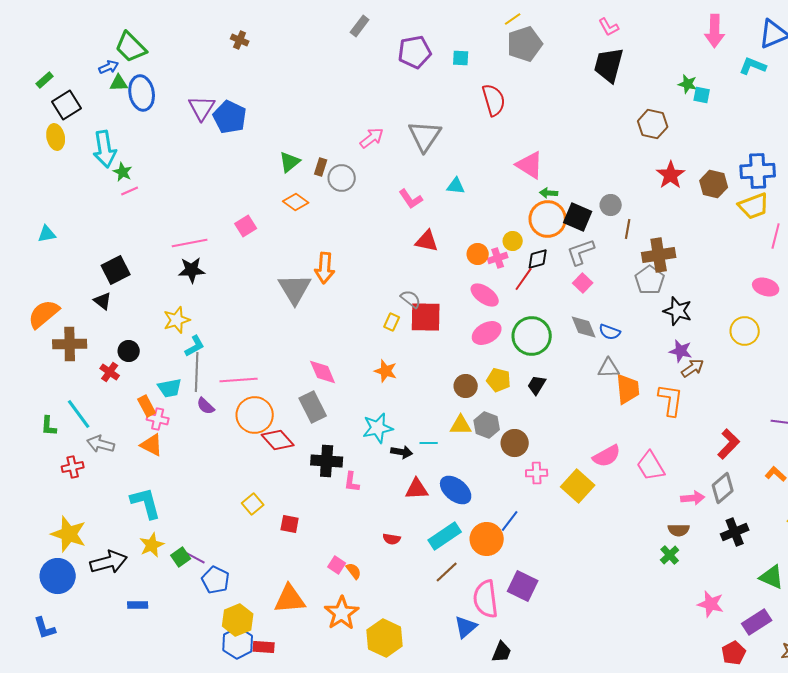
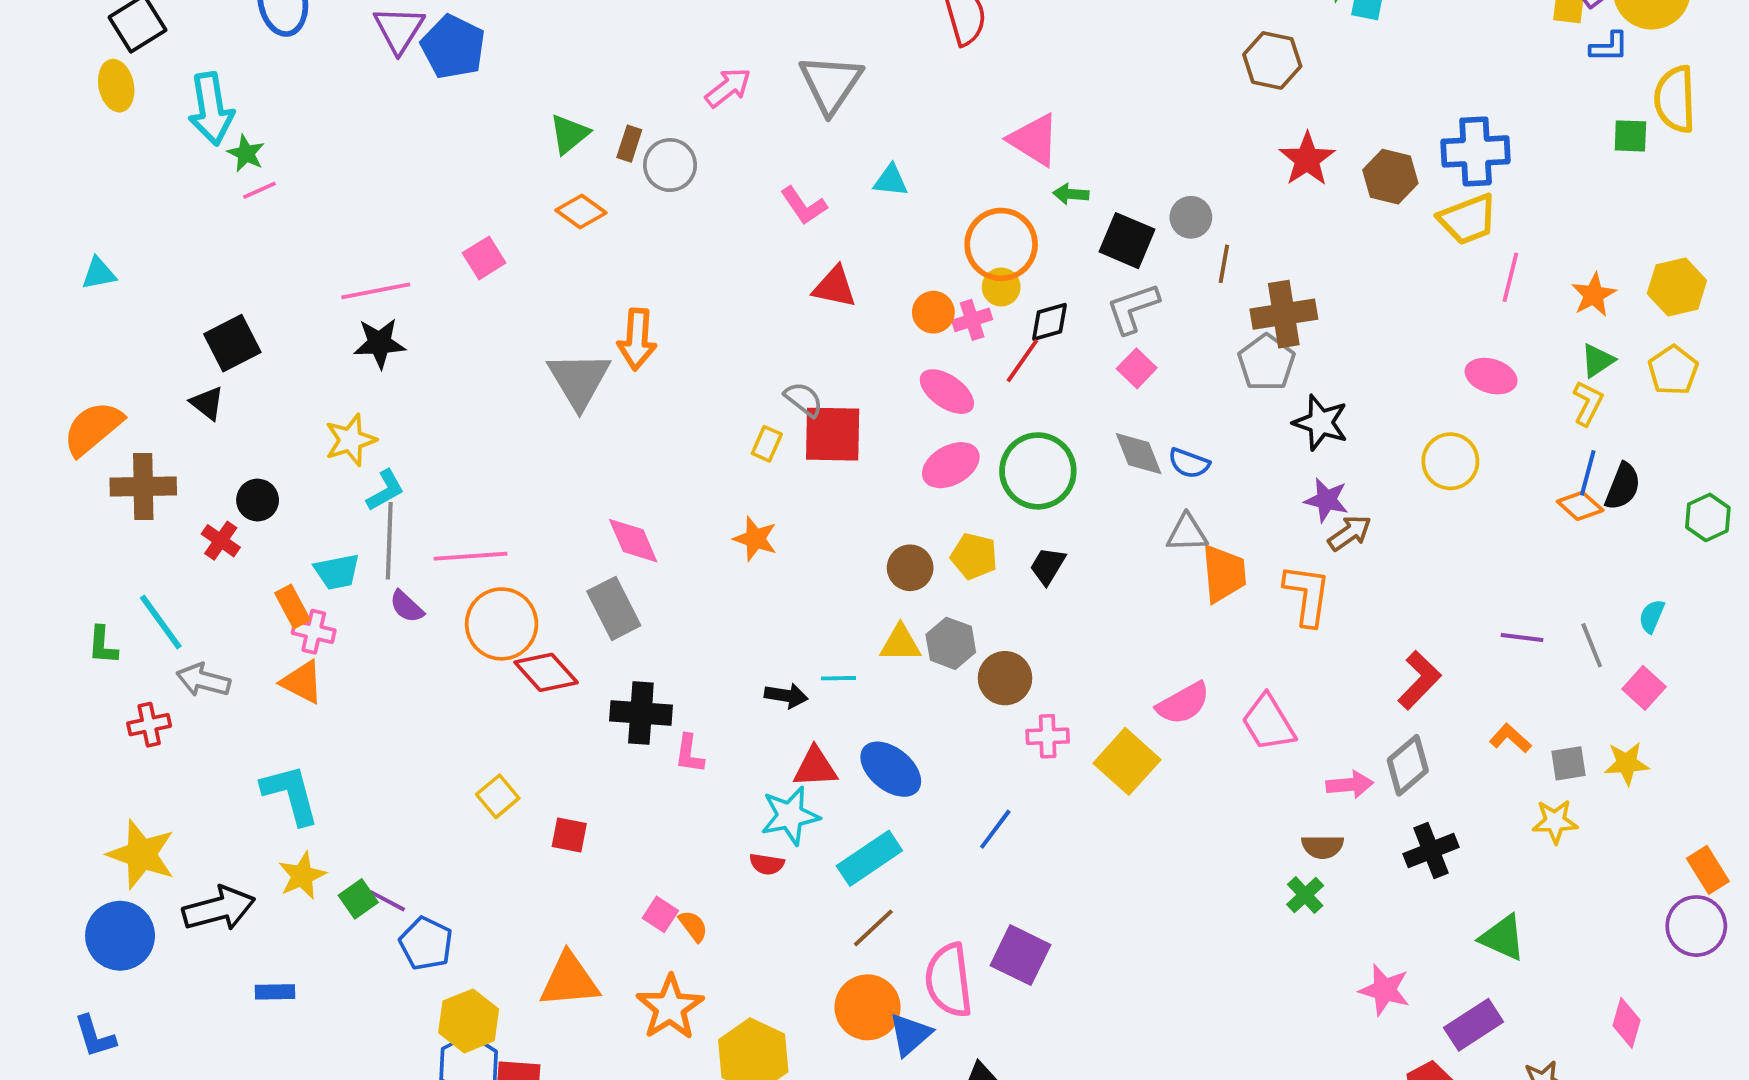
orange circle: (548, 219) -> (1001, 244), moved
cyan star: (378, 428) -> (790, 816), moved
orange circle: (487, 539) -> (868, 1007), moved

